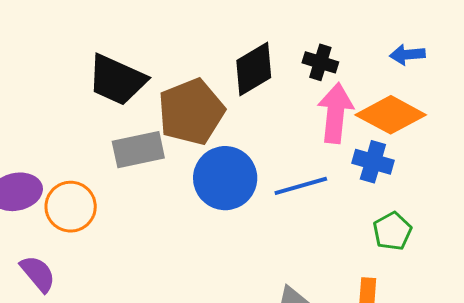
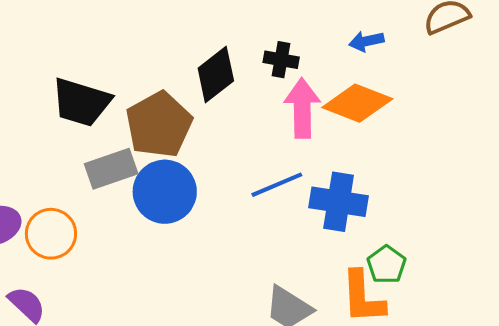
blue cross: (373, 162) -> (339, 202), moved, size x1.4
blue circle: (225, 178) -> (165, 192), moved
green pentagon: (392, 231) -> (386, 265), moved

